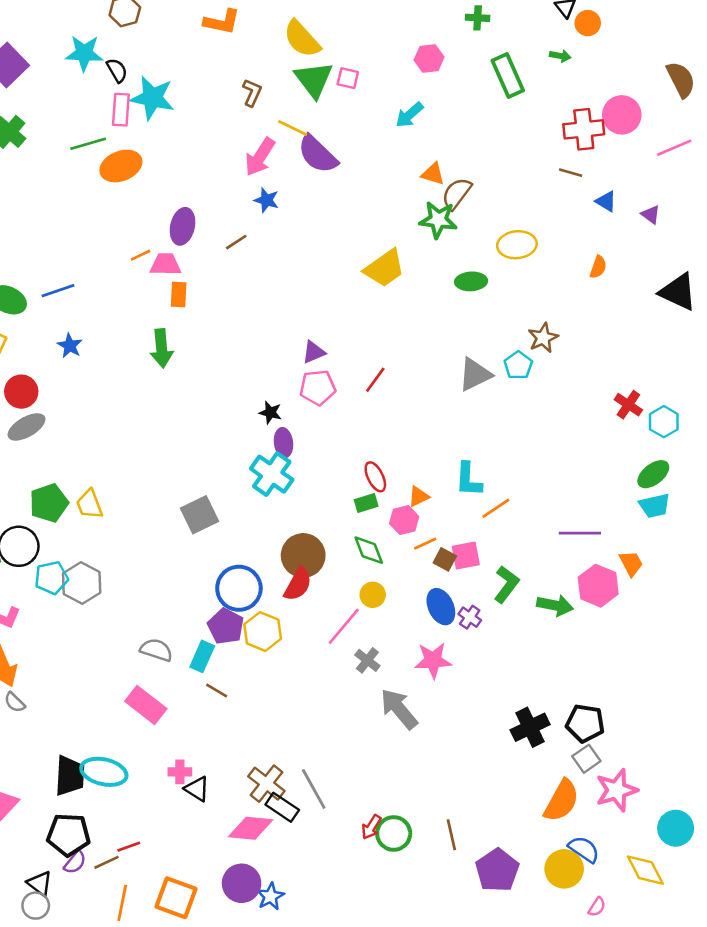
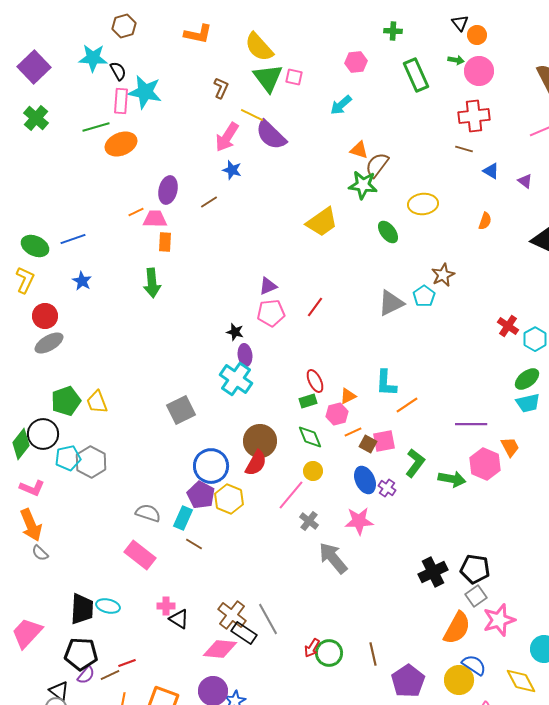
pink circle: (622, 115) -> (479, 71), moved
green ellipse: (471, 281) -> (388, 232), turned 55
cyan ellipse: (104, 772) -> (108, 606), size x0.7

